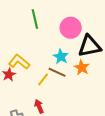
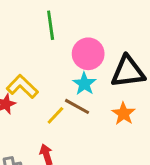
pink circle: (71, 28) -> (88, 54), moved
orange star: (82, 68) -> (123, 114), moved

